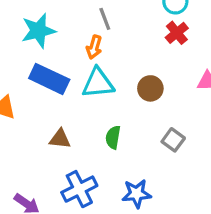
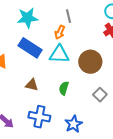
brown circle: (150, 88) -> (90, 62), size x1.5
blue cross: (79, 189) -> (39, 117), turned 30
blue star: (137, 194) -> (74, 124), turned -30

